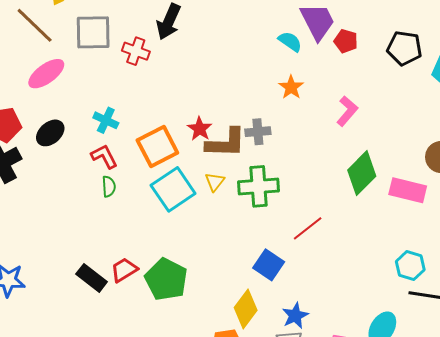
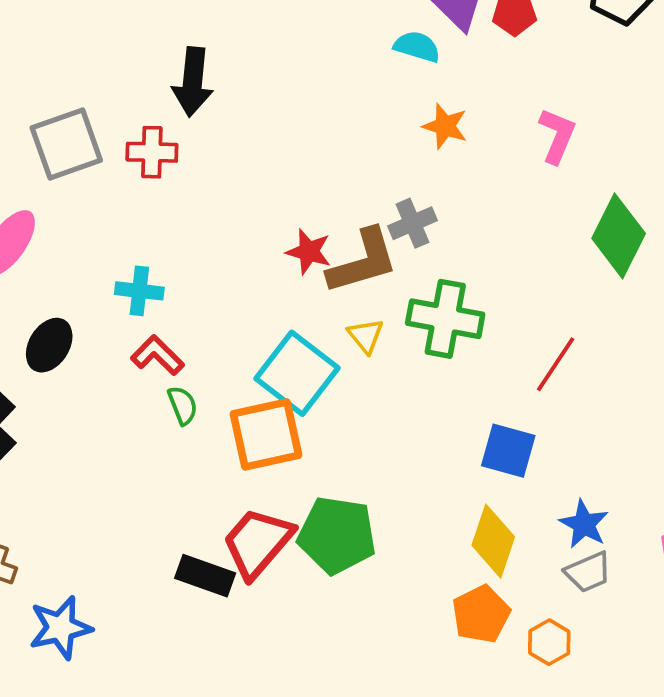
orange square: (157, 147) -> (266, 435), moved, turned 33
green cross: (259, 186) -> (445, 319), turned 33
red trapezoid: (124, 270) -> (258, 543), size x1.5

